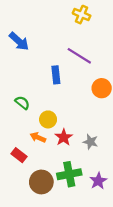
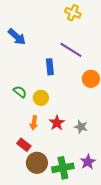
yellow circle: (48, 119) -> (41, 98), moved
orange arrow: (38, 137) -> (34, 123), turned -104
red rectangle: (19, 155) -> (24, 145), moved
green cross: (69, 174) -> (63, 168), moved

